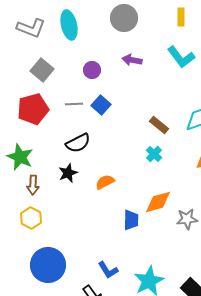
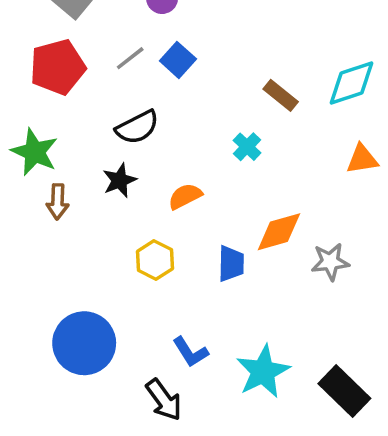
gray line: (74, 104) -> (130, 58), turned -36
cyan cross: (154, 154) -> (247, 147), moved
yellow hexagon: (31, 218) -> (155, 260), moved

